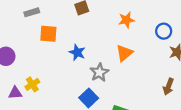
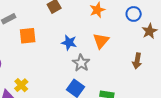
blue star: (77, 52) -> (69, 43), moved
brown arrow: (168, 87) -> (137, 61), moved

